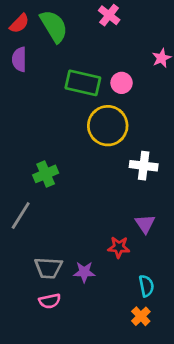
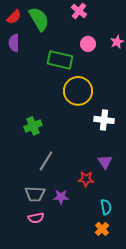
pink circle: (122, 83) -> (88, 44), moved
gray line: (21, 215) -> (46, 161), moved

